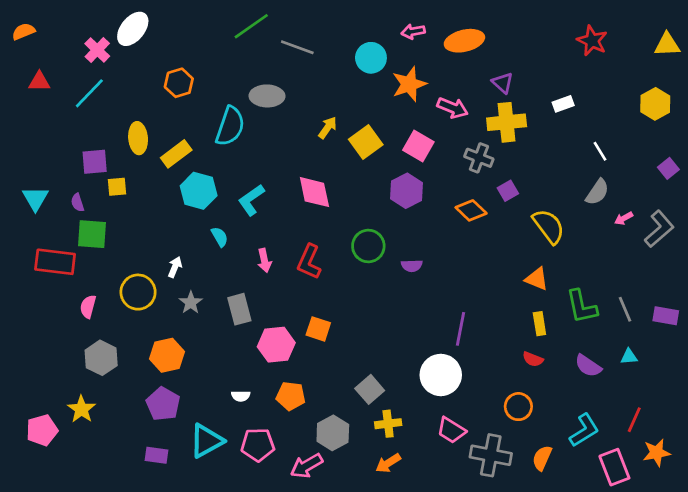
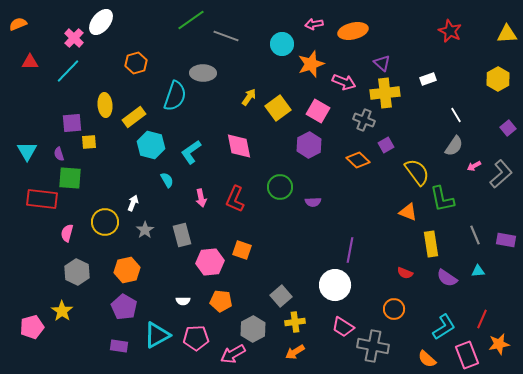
green L-shape: (582, 307) -> (442, 199), moved
yellow rectangle: (539, 324) -> (431, 244), moved, size x1.4
orange semicircle: (542, 458) -> (427, 359), moved, turned -72

